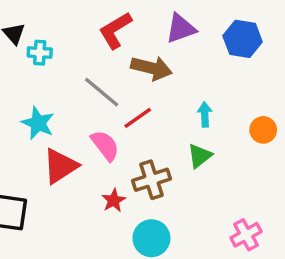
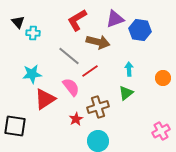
blue hexagon: (243, 39) -> (140, 30), moved
cyan star: (38, 123) -> (32, 74), turned -30
pink cross: (246, 235) -> (161, 131), moved

